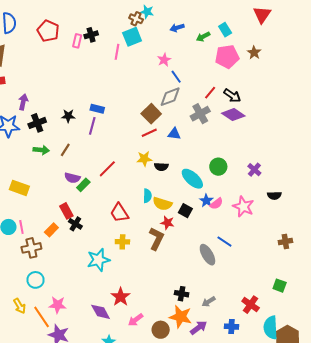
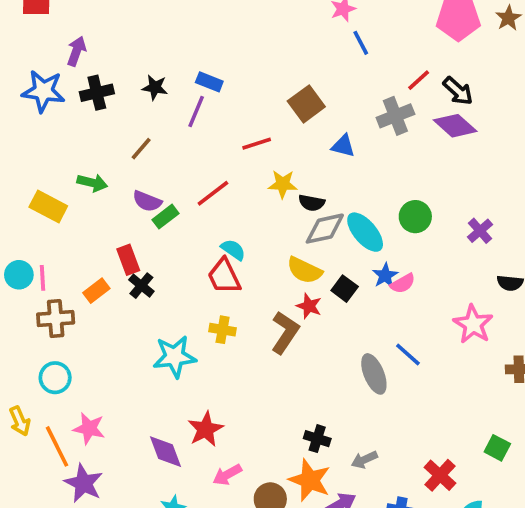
gray diamond: (170, 97) -> (325, 229), moved
red line: (149, 133) -> (257, 144), moved
green arrow: (41, 150) -> (92, 183), moved
cyan semicircle: (147, 196) -> (233, 250), moved, turned -64
pink star: (243, 207) -> (473, 324), moved

